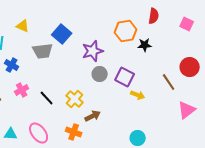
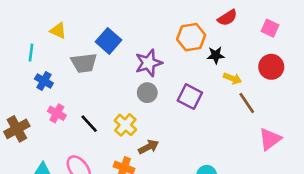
red semicircle: (154, 16) -> (227, 18), turned 49
red circle: (190, 67) -> (271, 67), moved
gray circle: (100, 74) -> (147, 93), moved
pink cross: (22, 90) -> (57, 113), turned -32
yellow arrow: (138, 95) -> (233, 78), moved

